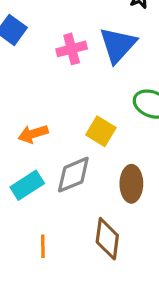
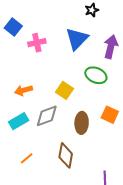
pink cross: (72, 49) -> (37, 43), moved
orange line: (43, 246) -> (27, 158), turned 48

